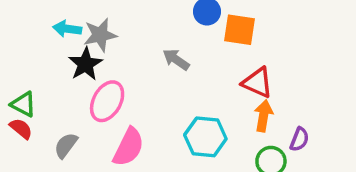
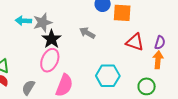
black star: (85, 64) -> (52, 39), moved
orange arrow: (263, 116) -> (158, 60), moved
purple semicircle: (299, 139) -> (160, 43), moved

